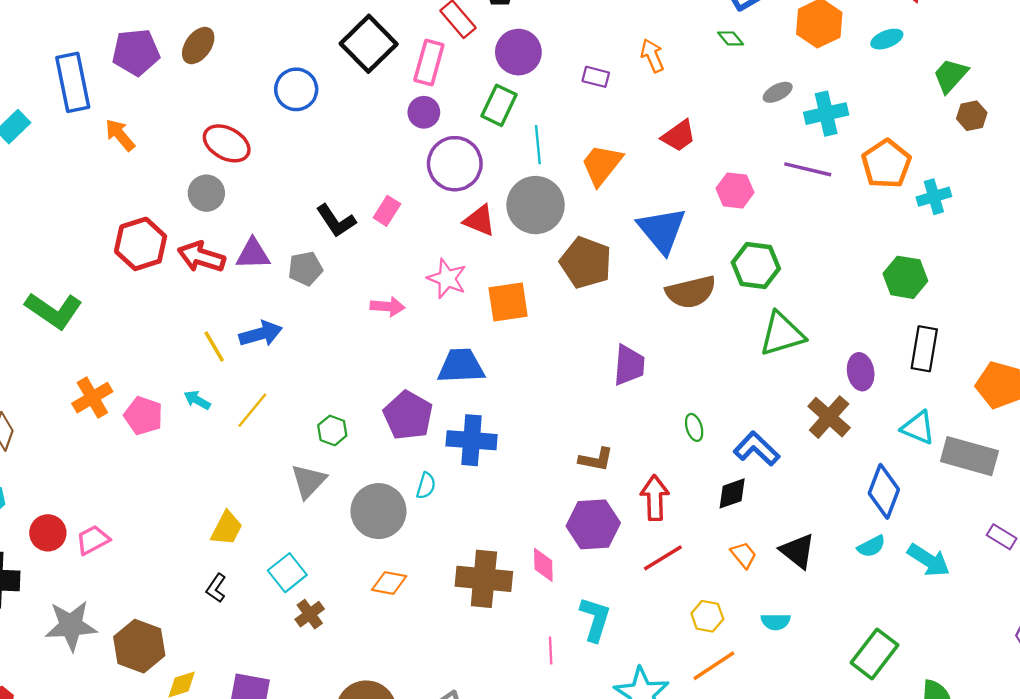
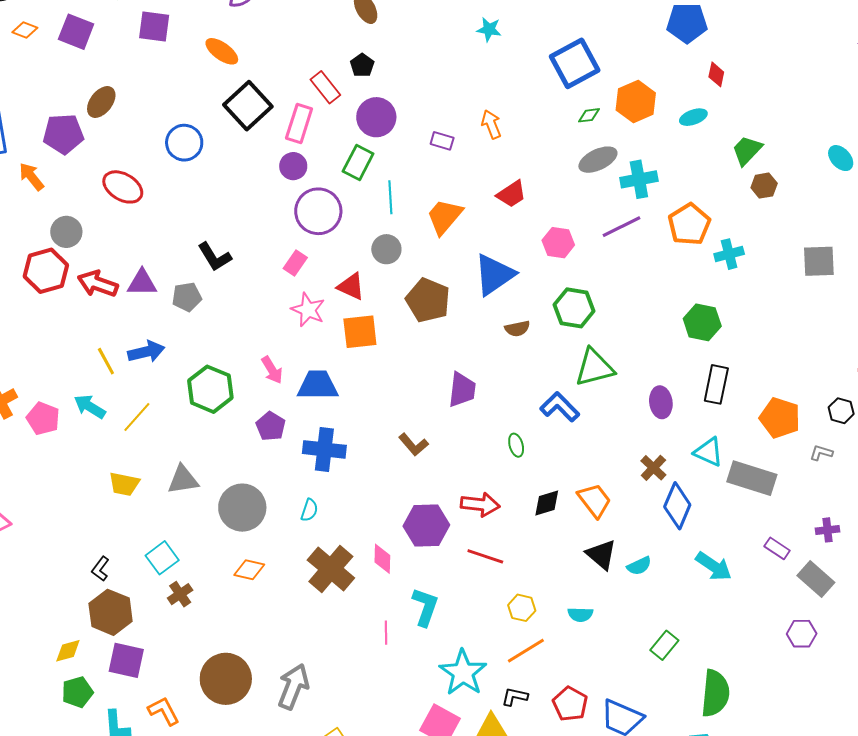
green diamond: (731, 38) -> (589, 115), moved, turned -60
purple pentagon: (136, 52) -> (63, 134), moved
gray ellipse: (778, 92) -> (598, 160), size x1.5
purple line: (808, 169) -> (622, 227), turned -42
gray circle: (206, 193) -> (66, 232), moved
gray circle: (536, 205) -> (386, 249), size x0.6
pink rectangle: (387, 211) -> (295, 263), moved
red triangle: (479, 220) -> (351, 286), moved
blue triangle: (662, 230) -> (494, 275), turned 33
brown semicircle: (691, 292) -> (517, 329), size x0.6
pink arrow: (388, 307) -> (272, 370), moved, turned 52
cyan arrow: (197, 400) -> (90, 407), size x1.4
purple pentagon: (408, 415) -> (271, 426), size x0.7
brown cross: (829, 417) -> (653, 468), moved, size x0.7
green hexagon: (332, 430) -> (210, 389), moved, size x1.8
blue L-shape: (757, 449) -> (560, 407), moved
brown L-shape: (596, 459) -> (414, 445), moved, turned 36
gray triangle: (309, 481) -> (183, 480), turned 36
cyan semicircle: (426, 486) -> (309, 510), moved
red arrow: (655, 498) -> (480, 504), turned 96
yellow trapezoid: (227, 528) -> (124, 484), moved, turned 72
cyan semicircle: (871, 546) -> (639, 566), moved
orange trapezoid: (744, 555) -> (594, 500), moved, size x1.5
red line: (663, 558) -> (485, 556), turned 48
brown cross: (484, 579) -> (331, 569), turned 33
brown hexagon: (139, 646) -> (111, 612), moved
green rectangle: (875, 654) -> (664, 645), size x0.7

